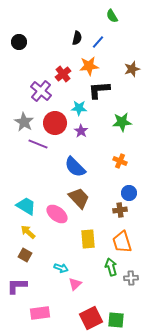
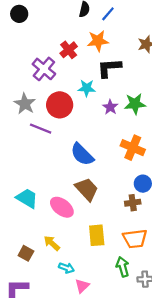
purple star: (81, 131) -> (110, 107), moved
orange cross: (120, 161) -> (133, 148), size x1.5
yellow arrow: (28, 232) -> (52, 243), moved
orange trapezoid: (122, 242) -> (135, 239), turned -80

